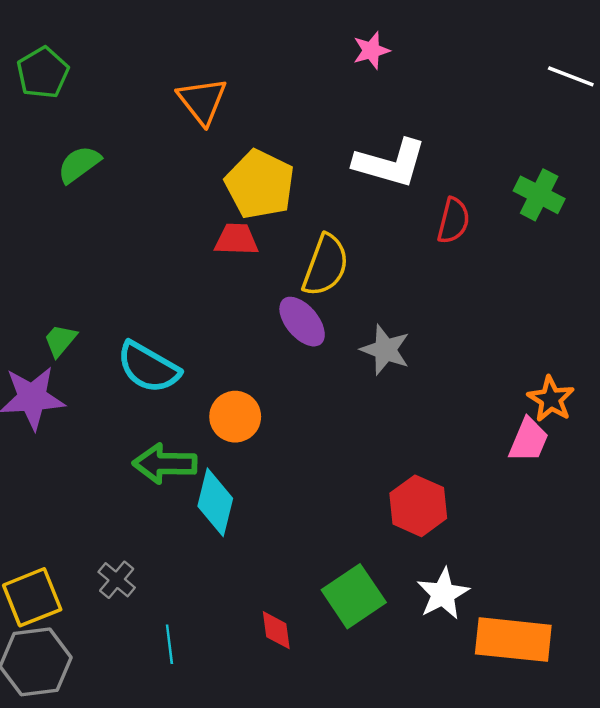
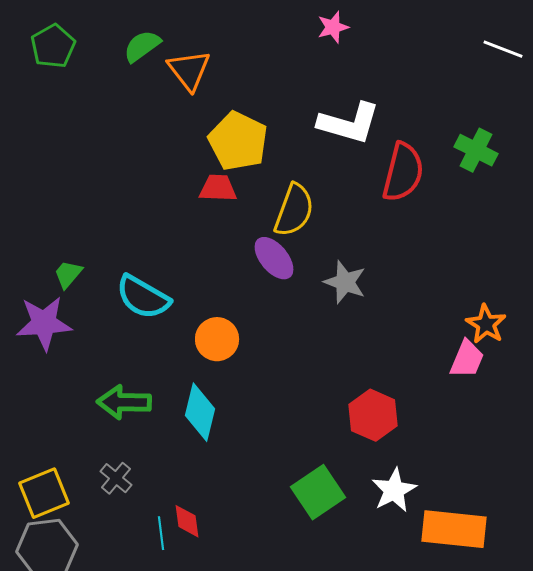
green semicircle: (79, 164) -> (142, 46), moved
red semicircle: (453, 221) -> (403, 172), size x1.5
green arrow: (165, 464) -> (124, 402), moved
red diamond: (276, 630) -> (187, 521), moved

